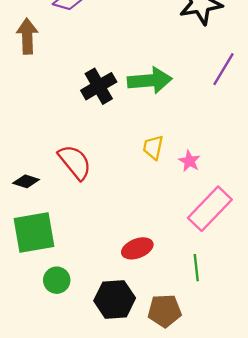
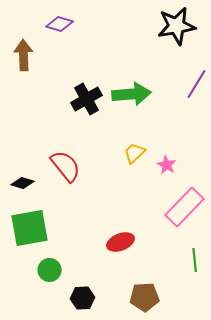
yellow trapezoid: (153, 147) -> (135, 153), turned 35
green line: (196, 268) -> (195, 260), moved
black hexagon: (115, 299) -> (83, 298), moved, size x0.7

